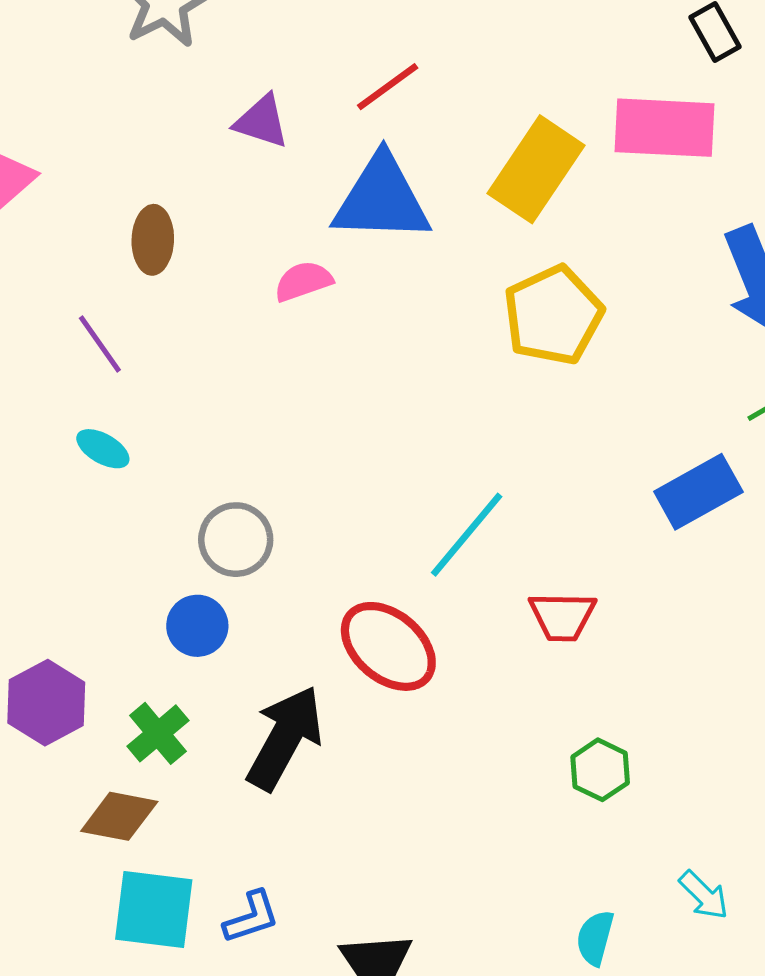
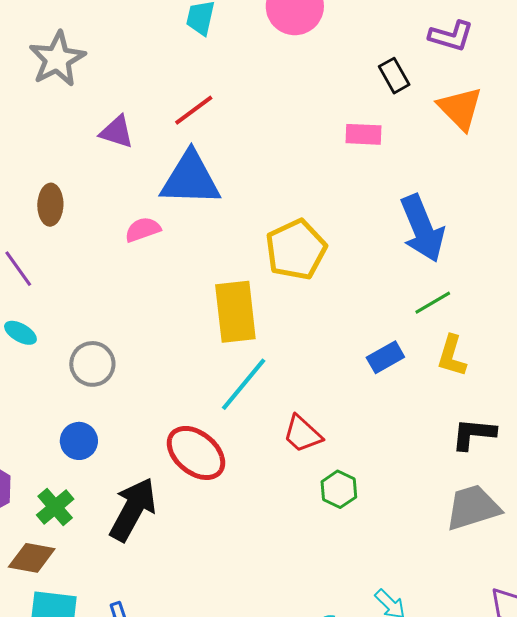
pink rectangle: (664, 128) -> (363, 134), size x0.6
yellow rectangle: (536, 169) -> (235, 312), moved, turned -40
blue rectangle: (698, 492) -> (385, 357), size x0.7
gray circle: (236, 540) -> (92, 364), moved
red trapezoid: (562, 616) -> (303, 434), turned 42
green hexagon: (600, 770) -> (339, 489), moved

